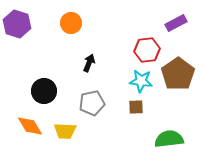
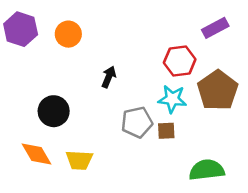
orange circle: (71, 23) -> (68, 34), moved
gray pentagon: (92, 103) -> (137, 122), moved

